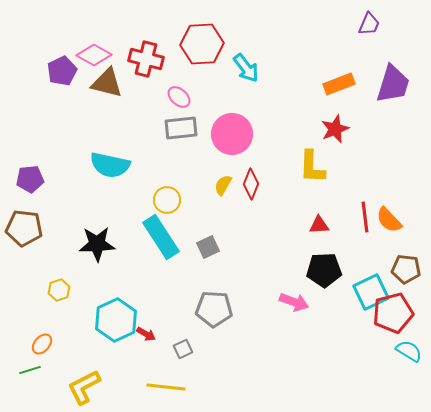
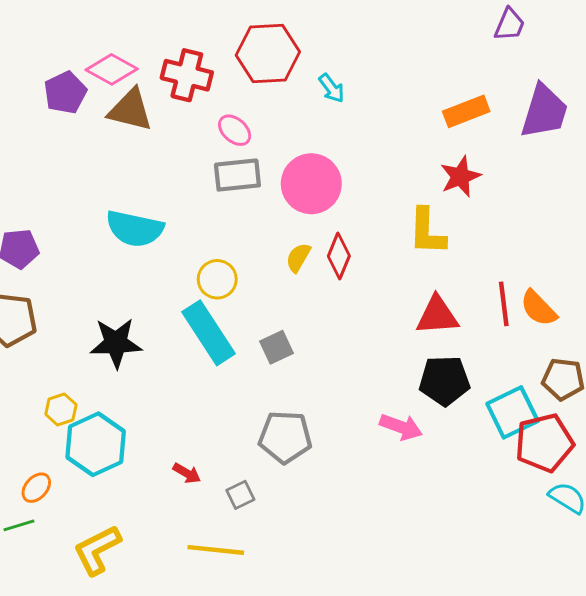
cyan arrow: (246, 68) -> (332, 88), size x0.7
red triangle: (319, 225) -> (437, 315), size x1.5
cyan hexagon: (116, 320) -> (96, 444), moved

